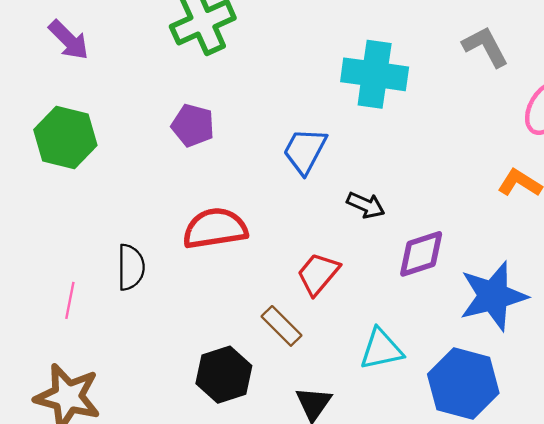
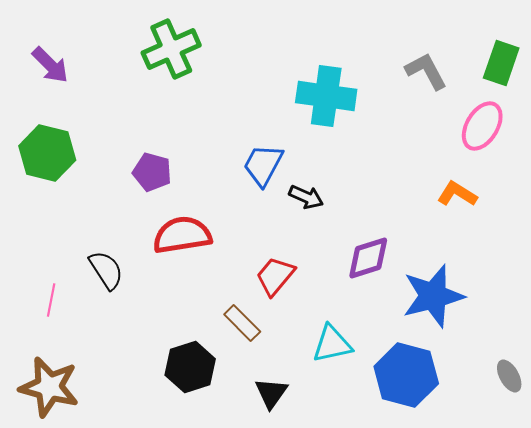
purple pentagon: (193, 125) -> (152, 172), moved
black arrow: (366, 205) -> (306, 197), moved
black semicircle: (131, 267) -> (106, 270), turned -33

